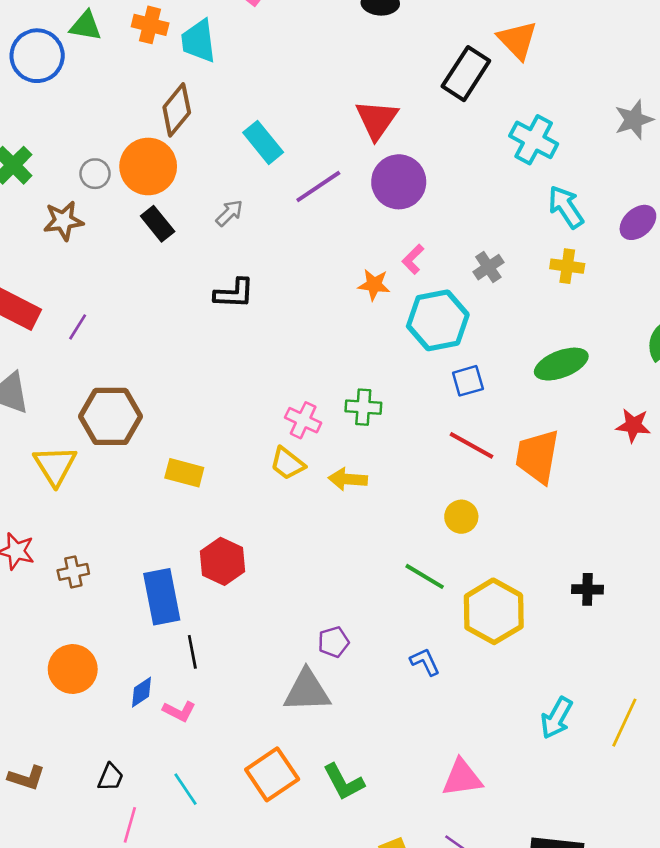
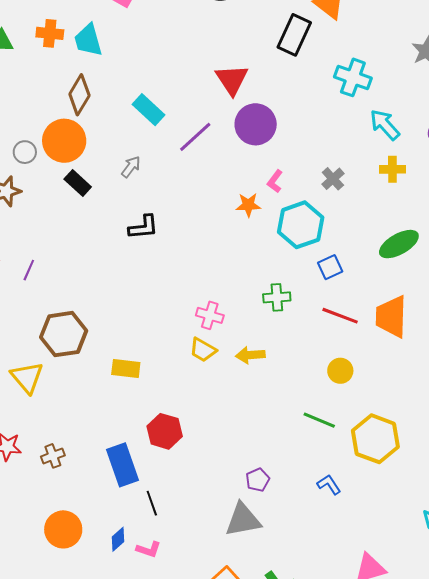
green cross: (363, 407) -> (277, 297), moved

